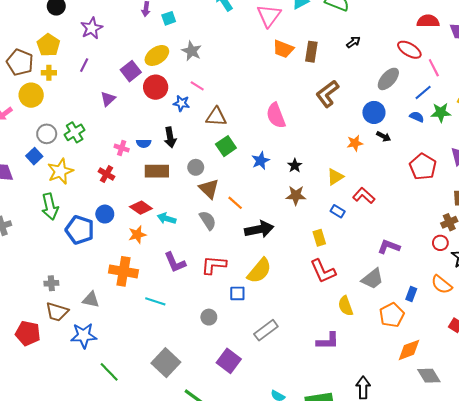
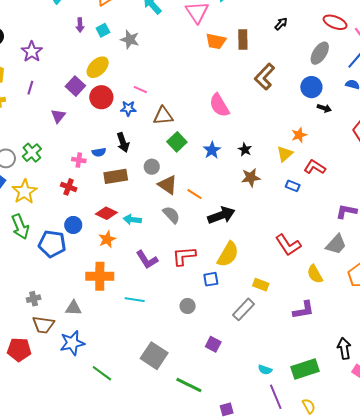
gray star: (192, 51) -> (130, 39), moved
orange star: (355, 143) -> (299, 135), moved
yellow rectangle: (319, 238) -> (261, 285), moved, turned -42
purple square: (229, 361) -> (213, 344), size x0.7

